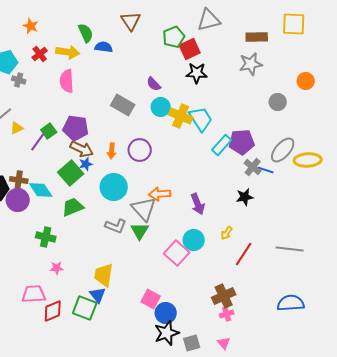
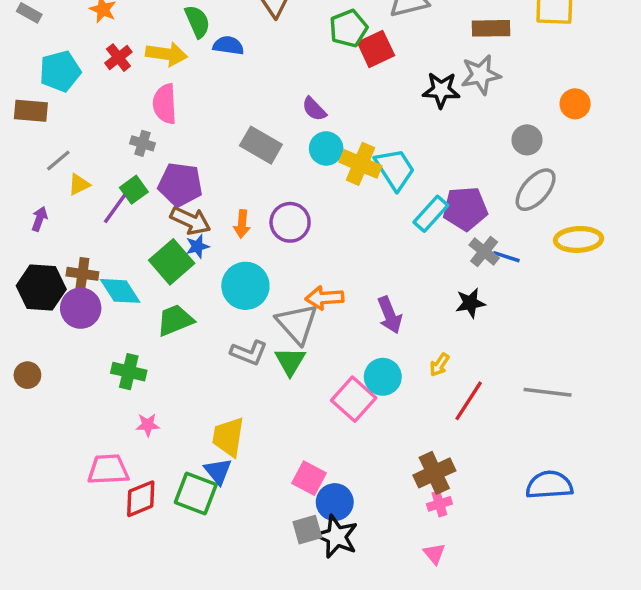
black star: (197, 73) -> (441, 90), moved
gray cross: (19, 80) -> (142, 143), moved
gray ellipse: (283, 150) -> (536, 190), moved
black star: (167, 333) -> (336, 536), turned -30
gray square: (192, 343) -> (307, 530), moved

